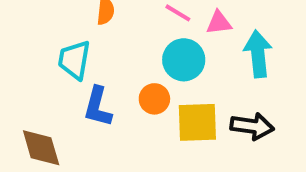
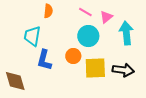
pink triangle: (219, 23) -> (106, 17), turned -32

